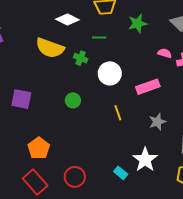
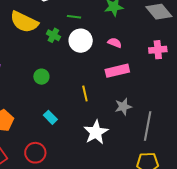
pink semicircle: (165, 53) -> (115, 43), moved
white circle: (110, 73) -> (81, 41), moved
white star: (145, 160) -> (96, 132), moved
cyan rectangle: (121, 173) -> (50, 117), moved

